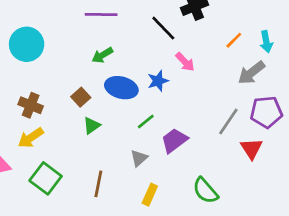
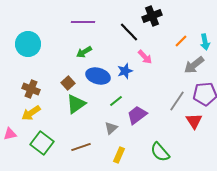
green triangle: (92, 126) -> (76, 104), size x1.5
brown line: (98, 184) -> (81, 147), turned 60

